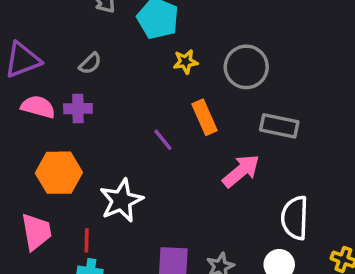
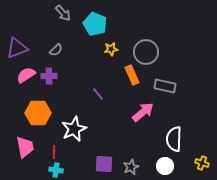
pink semicircle: (38, 107) -> (26, 75), turned -48
orange rectangle: (205, 117) -> (132, 75), moved

